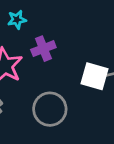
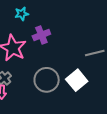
white square: (94, 76) -> (77, 80), moved, turned 35

